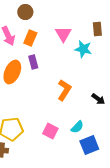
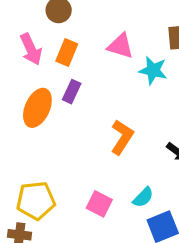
pink triangle: (63, 34) -> (120, 46), turned -42
purple rectangle: (33, 62) -> (72, 92), turned 40

